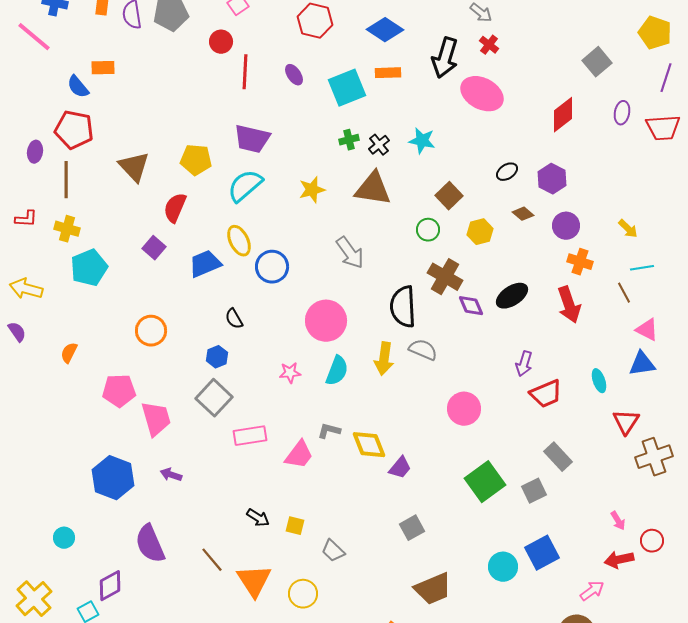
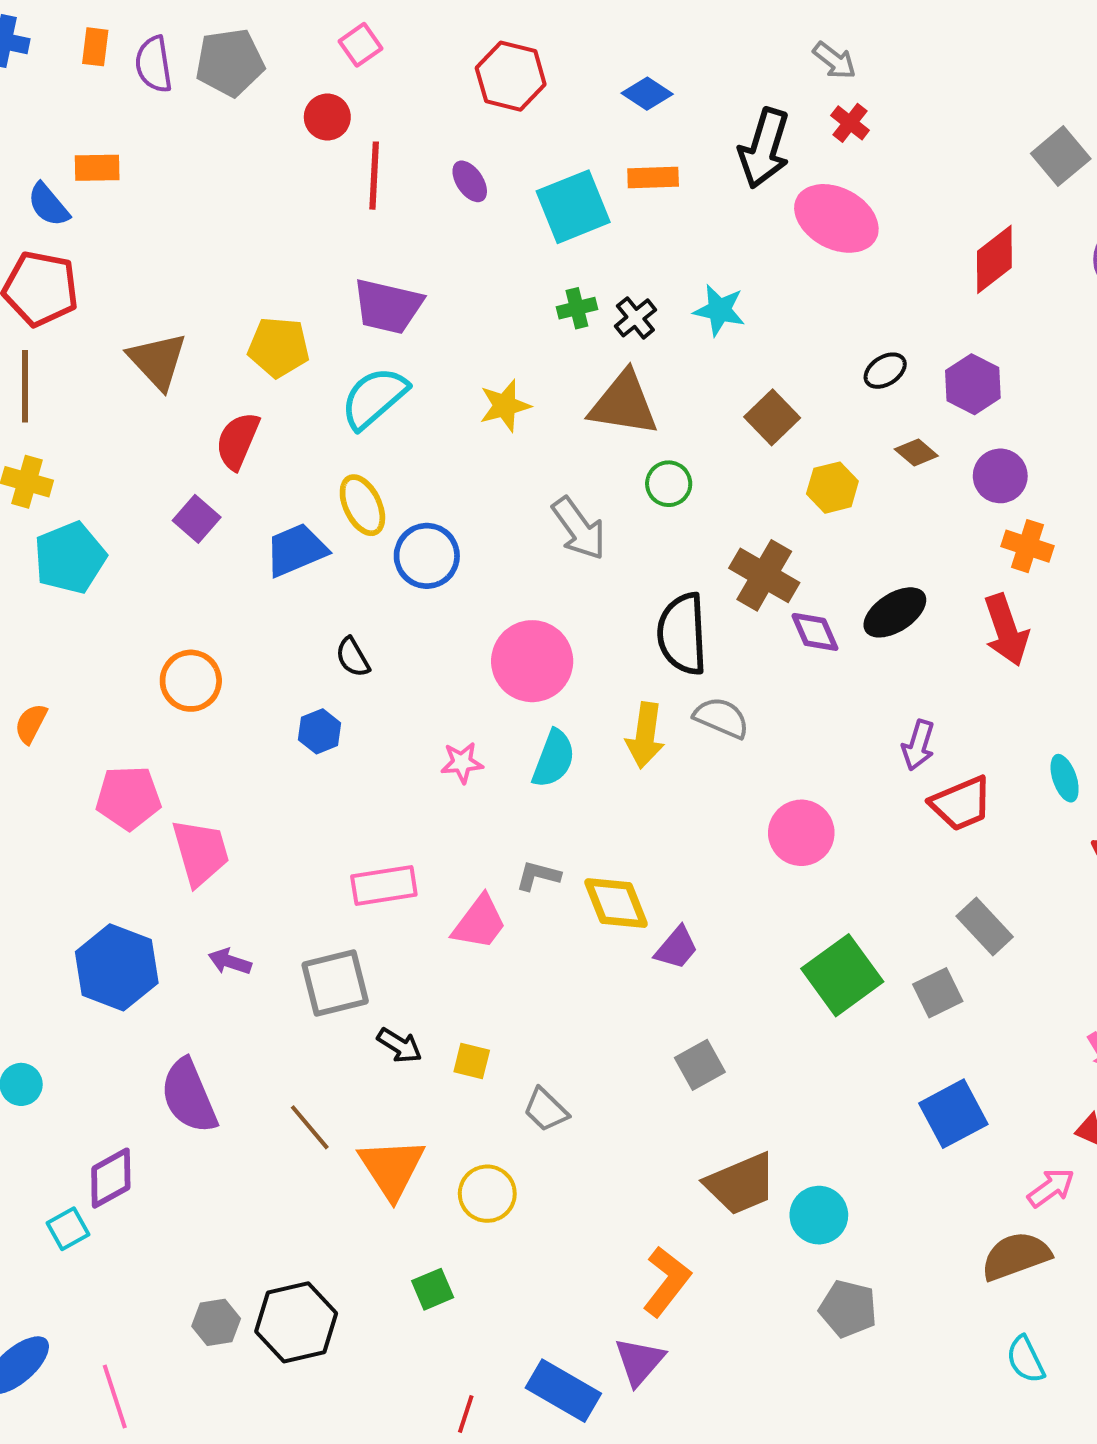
blue diamond: (385, 30) -> (647, 94), size x0.7
green circle: (428, 230) -> (669, 484), moved
gray square: (214, 398) -> (335, 983), moved, turned 33
cyan circle: (503, 567) -> (819, 1215), moved

